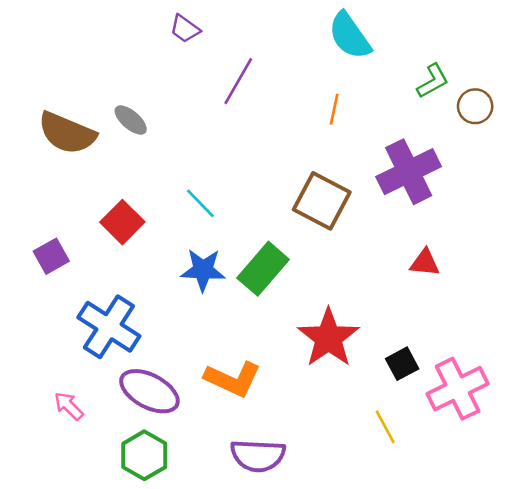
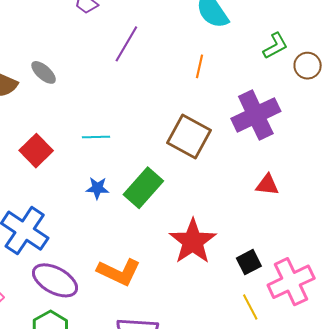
cyan line: (200, 203) -> (96, 137), turned -48
blue star: (203, 270) -> (97, 188), size x0.7
yellow line: (385, 427) -> (250, 307), moved

